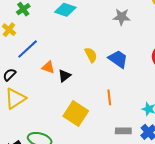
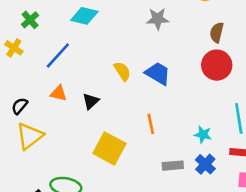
blue line: (28, 49) -> (58, 56), moved
orange triangle: (48, 67) -> (58, 93), moved

